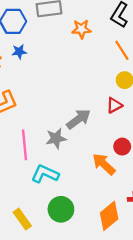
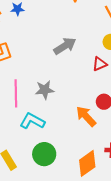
gray arrow: (78, 119) -> (65, 46), moved

